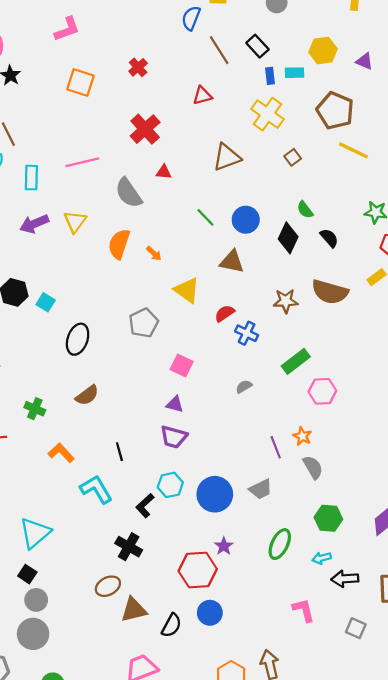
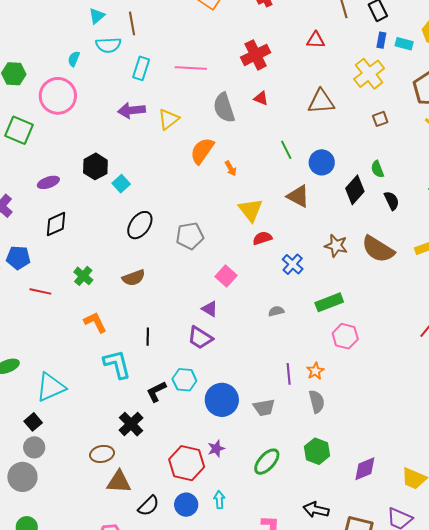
red semicircle: (225, 313) -> (262, 238), moved
gray pentagon: (144, 323) -> (190, 236), moved
cyan arrow: (322, 558) -> (219, 500), moved, turned 84

